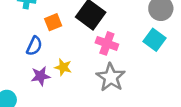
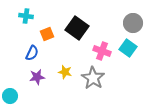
pink cross: (107, 43) -> (102, 51), moved
yellow star: (63, 67) -> (65, 72), moved

